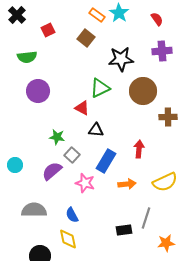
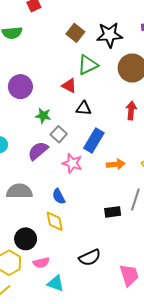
brown square: (86, 38) -> (75, 33), moved
purple circle: (38, 91) -> (20, 87), moved
red arrow: (139, 149) -> (131, 110), moved

